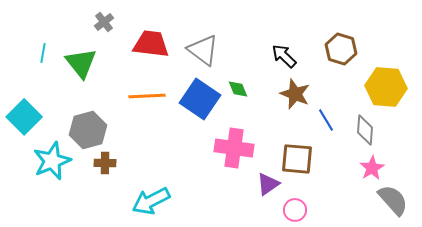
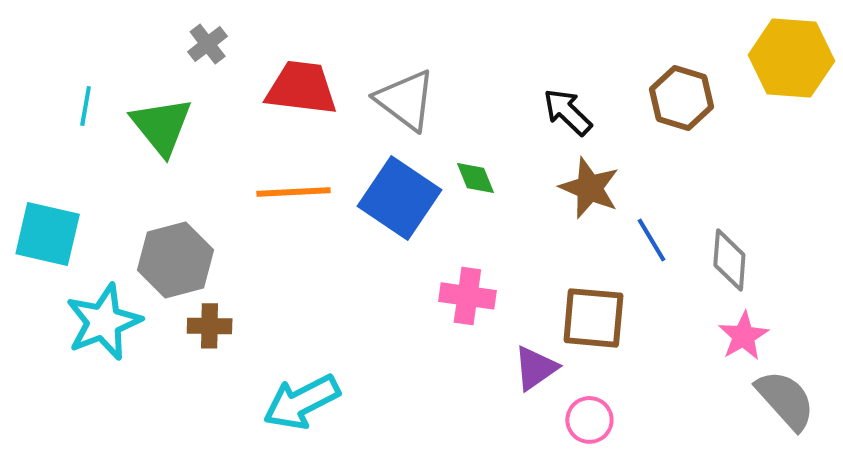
yellow hexagon: (386, 87) -> (791, 58), moved
cyan square: (24, 117) -> (48, 234), turned -32
pink cross: (234, 148) -> (467, 296), size x0.7

